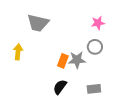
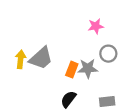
gray trapezoid: (38, 23) -> (41, 58), moved, turned -55
pink star: (98, 23) -> (96, 26), moved

